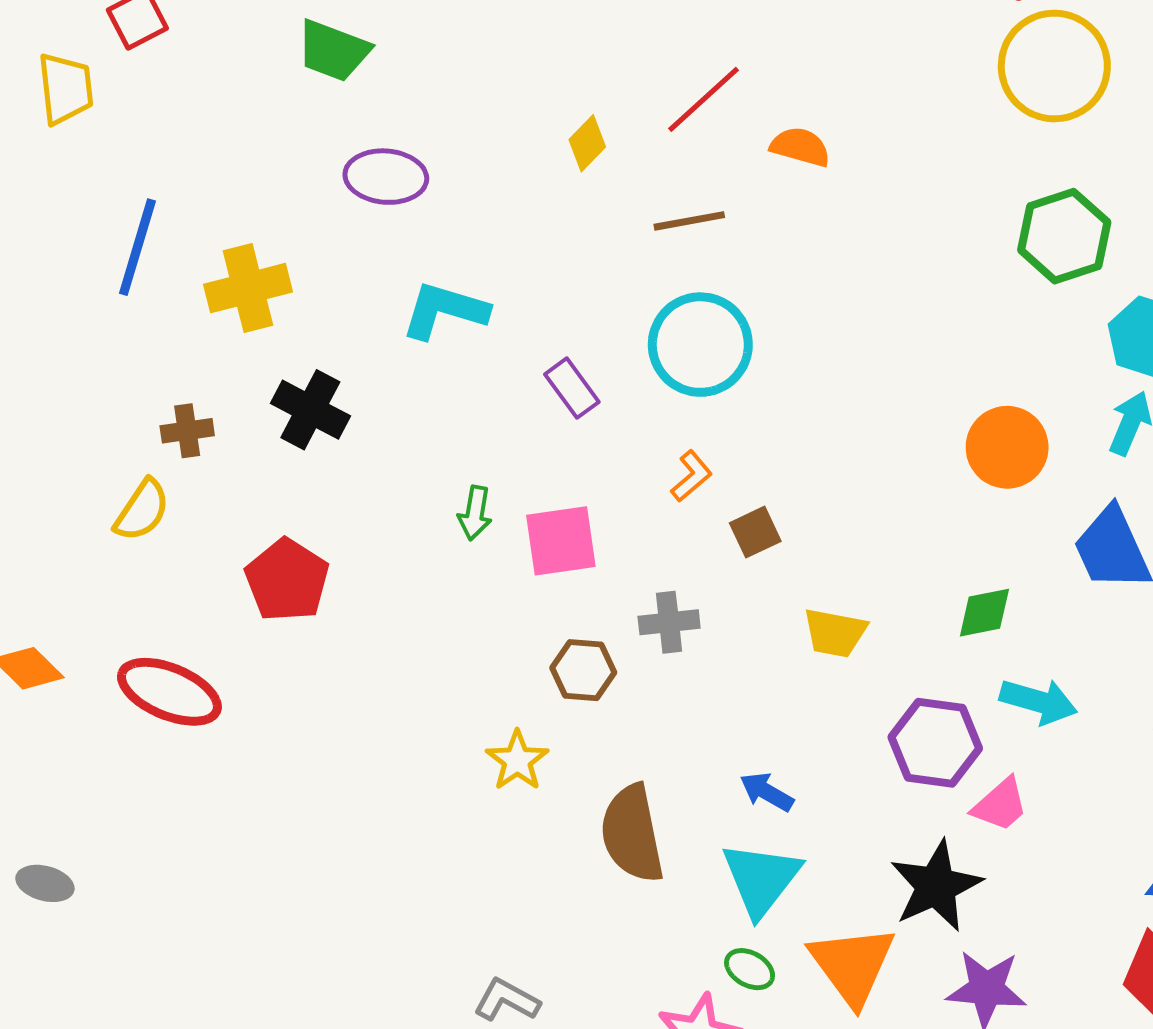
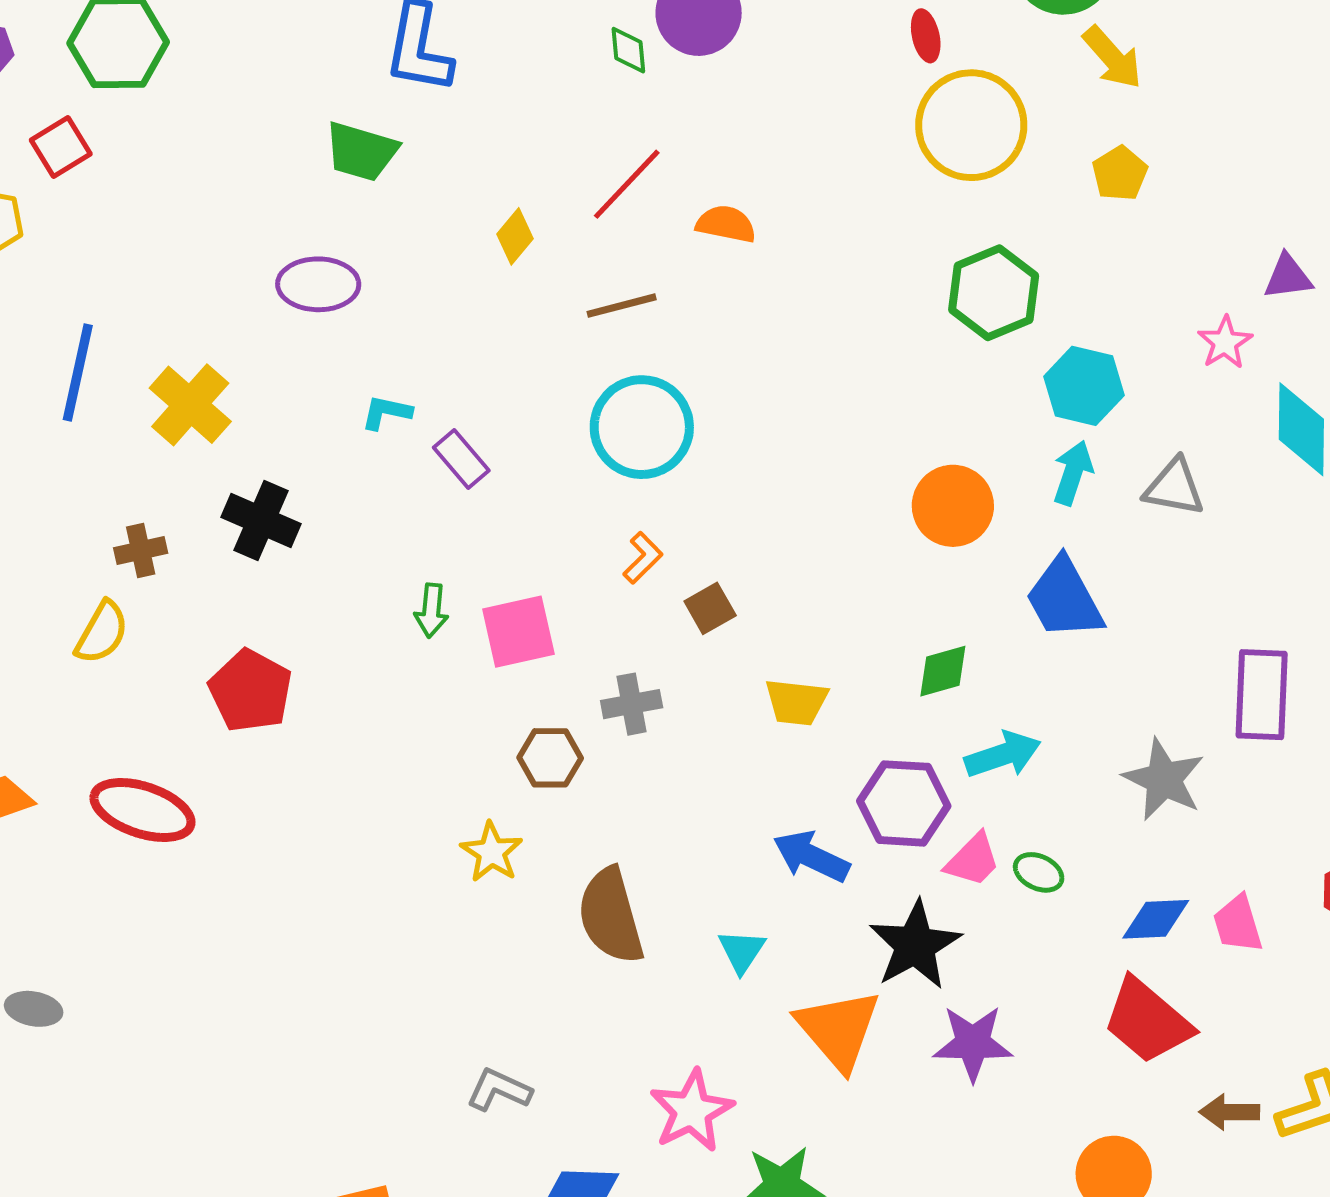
green trapezoid: (333, 51) -> (361, 151), moved
yellow cross: (248, 288) -> (190, 405), turned -30
cyan L-shape: (445, 310) -> (386, 412), size x0.6
purple rectangle: (572, 388) -> (461, 459), moved
cyan arrow: (1038, 701) -> (1003, 755), turned -30
blue arrow: (767, 792) -> (811, 856), moved, size x1.4
cyan triangle: (761, 879) -> (742, 951), size x0.6
green ellipse: (750, 969) -> (1039, 872), moved

